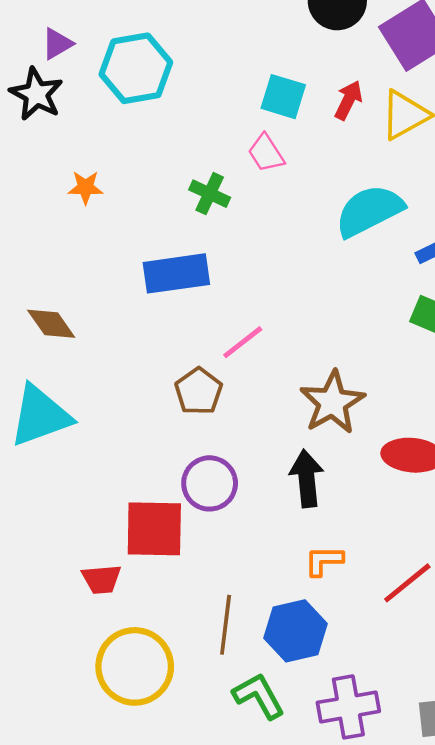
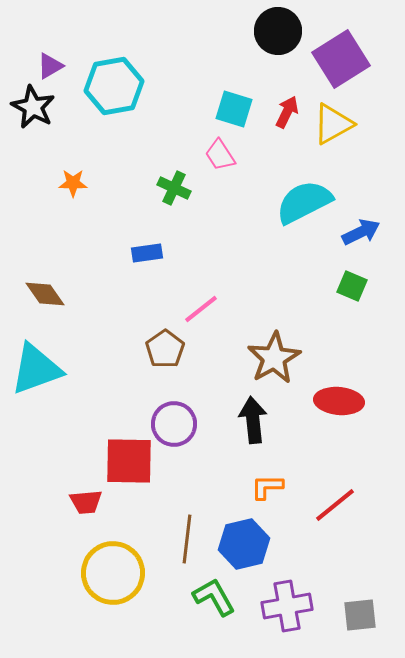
blue rectangle: (176, 273) -> (147, 253), size x0.6

